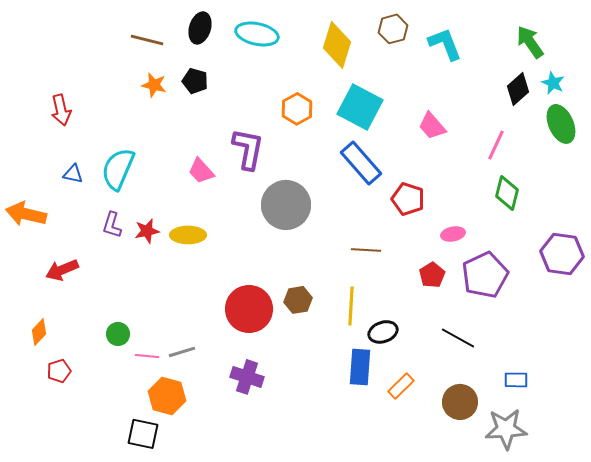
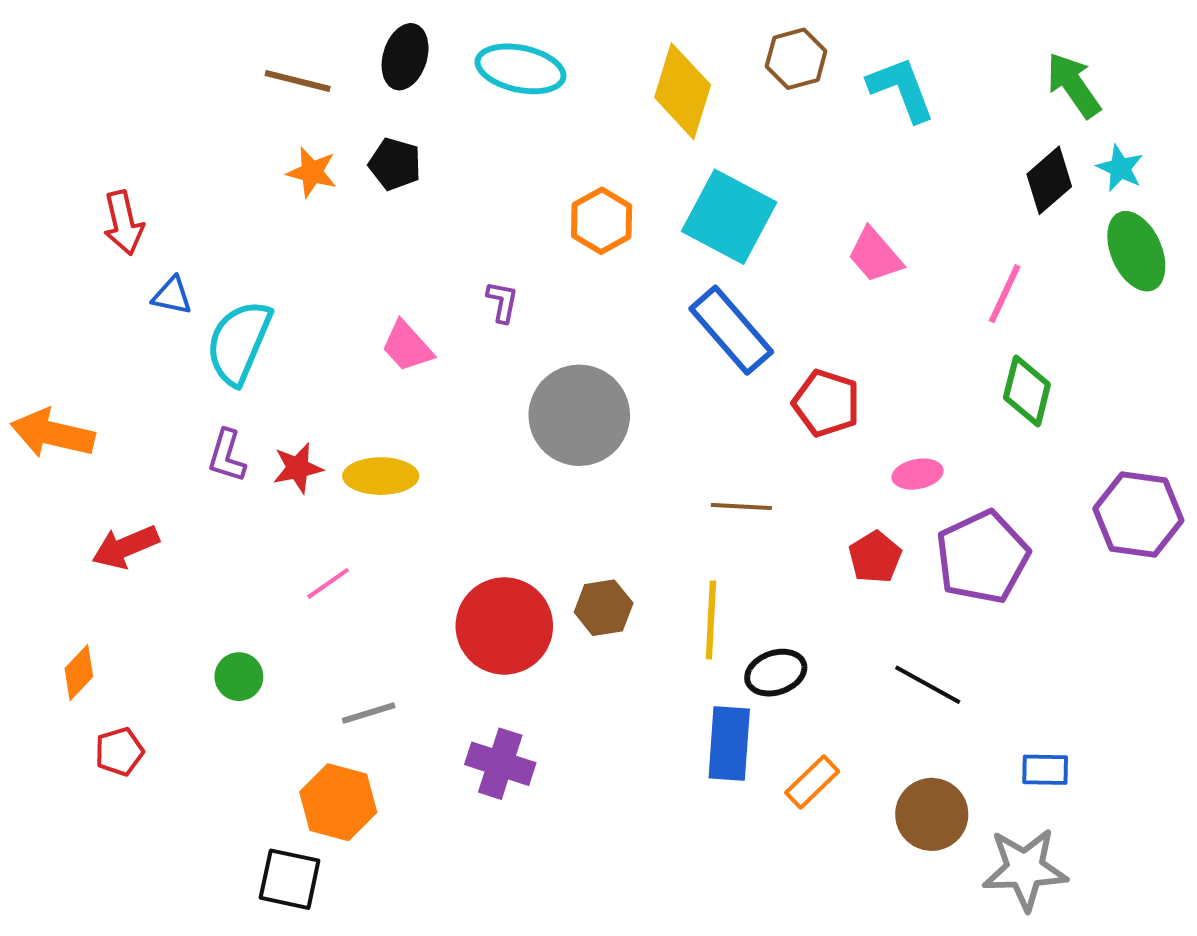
purple L-shape: (248, 149) -> (502, 302), size x0.5
blue triangle: (73, 174) -> (172, 296), moved
pink line: (147, 356) -> (328, 583), moved, turned -40

